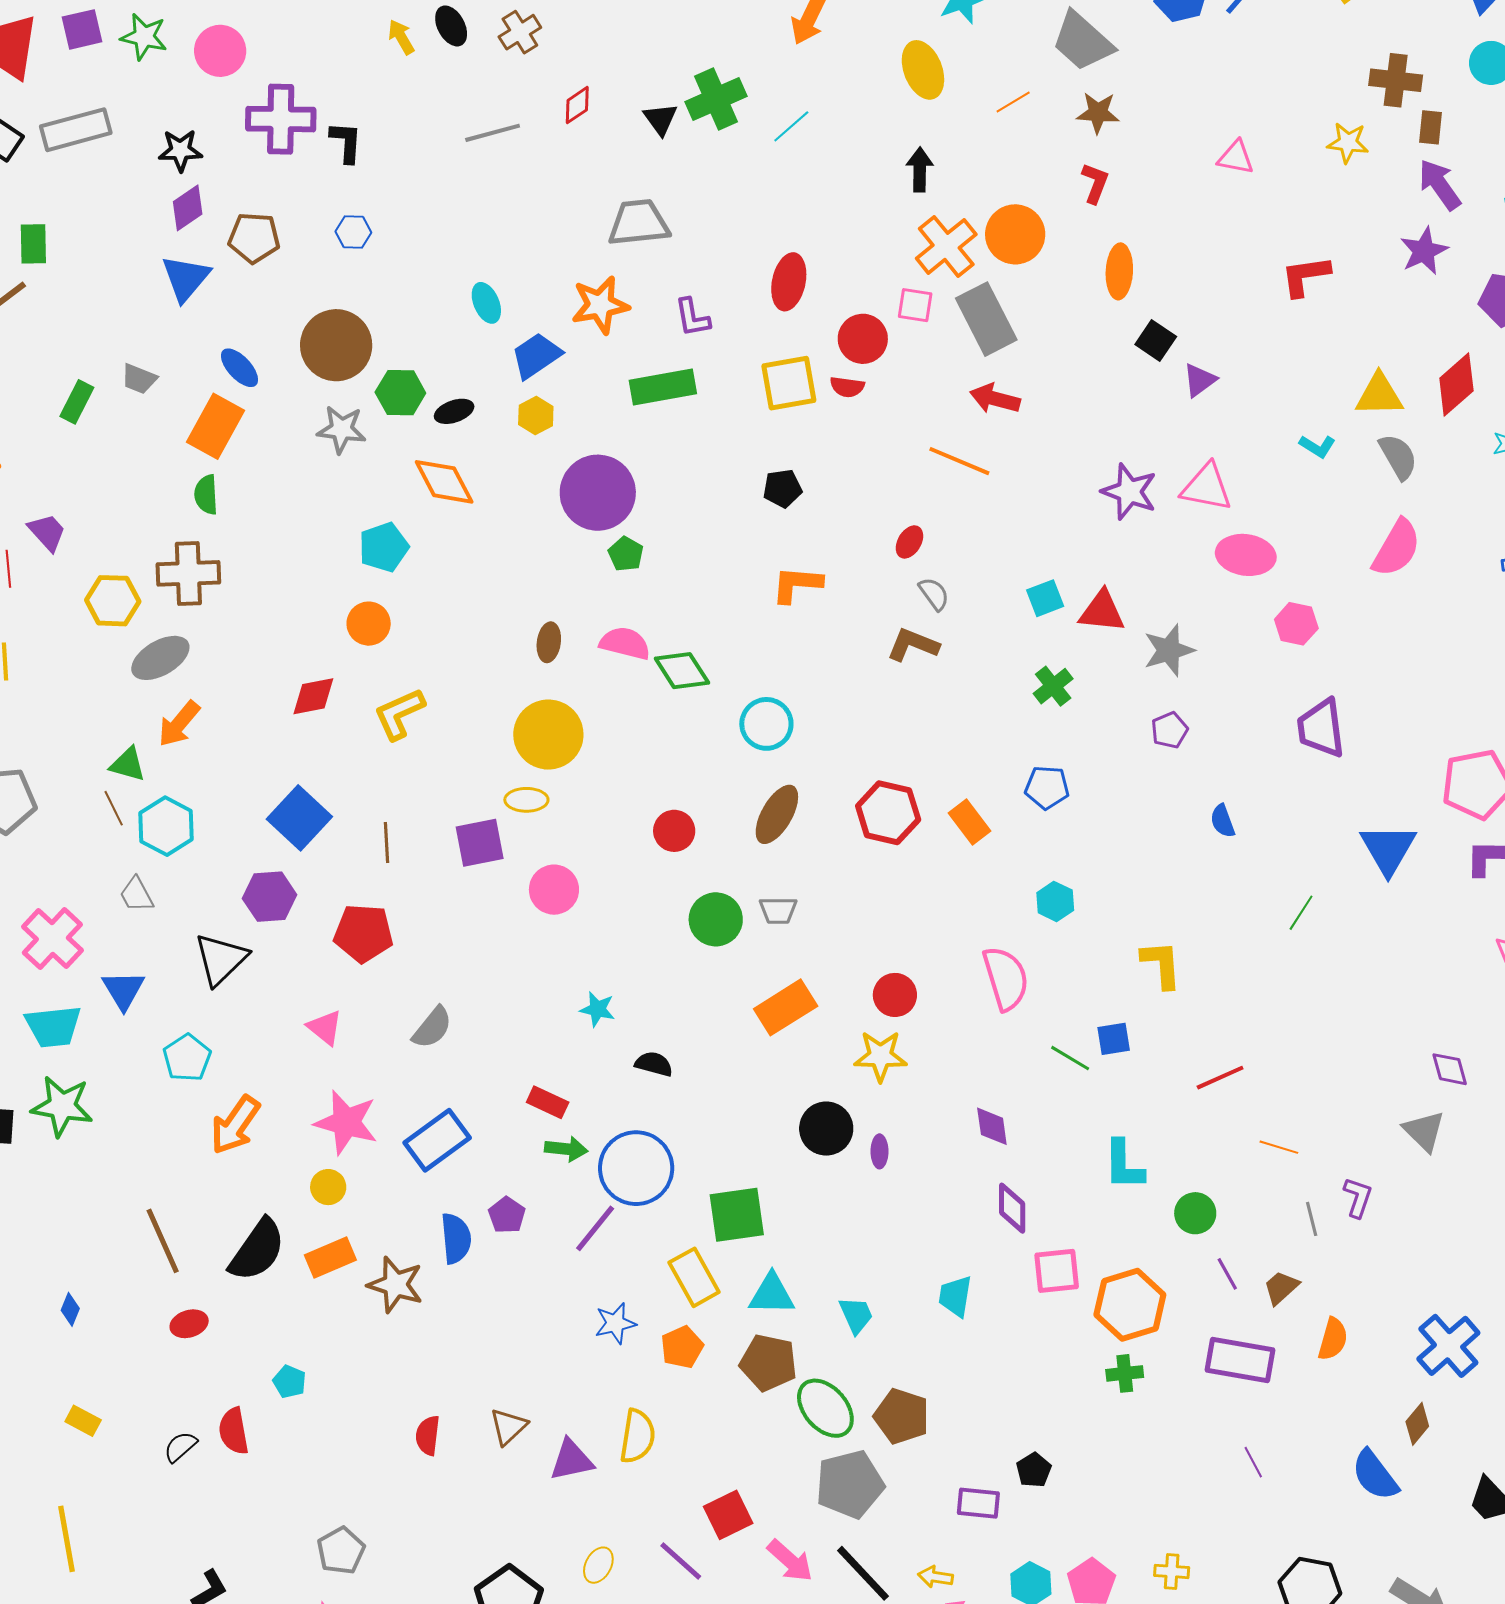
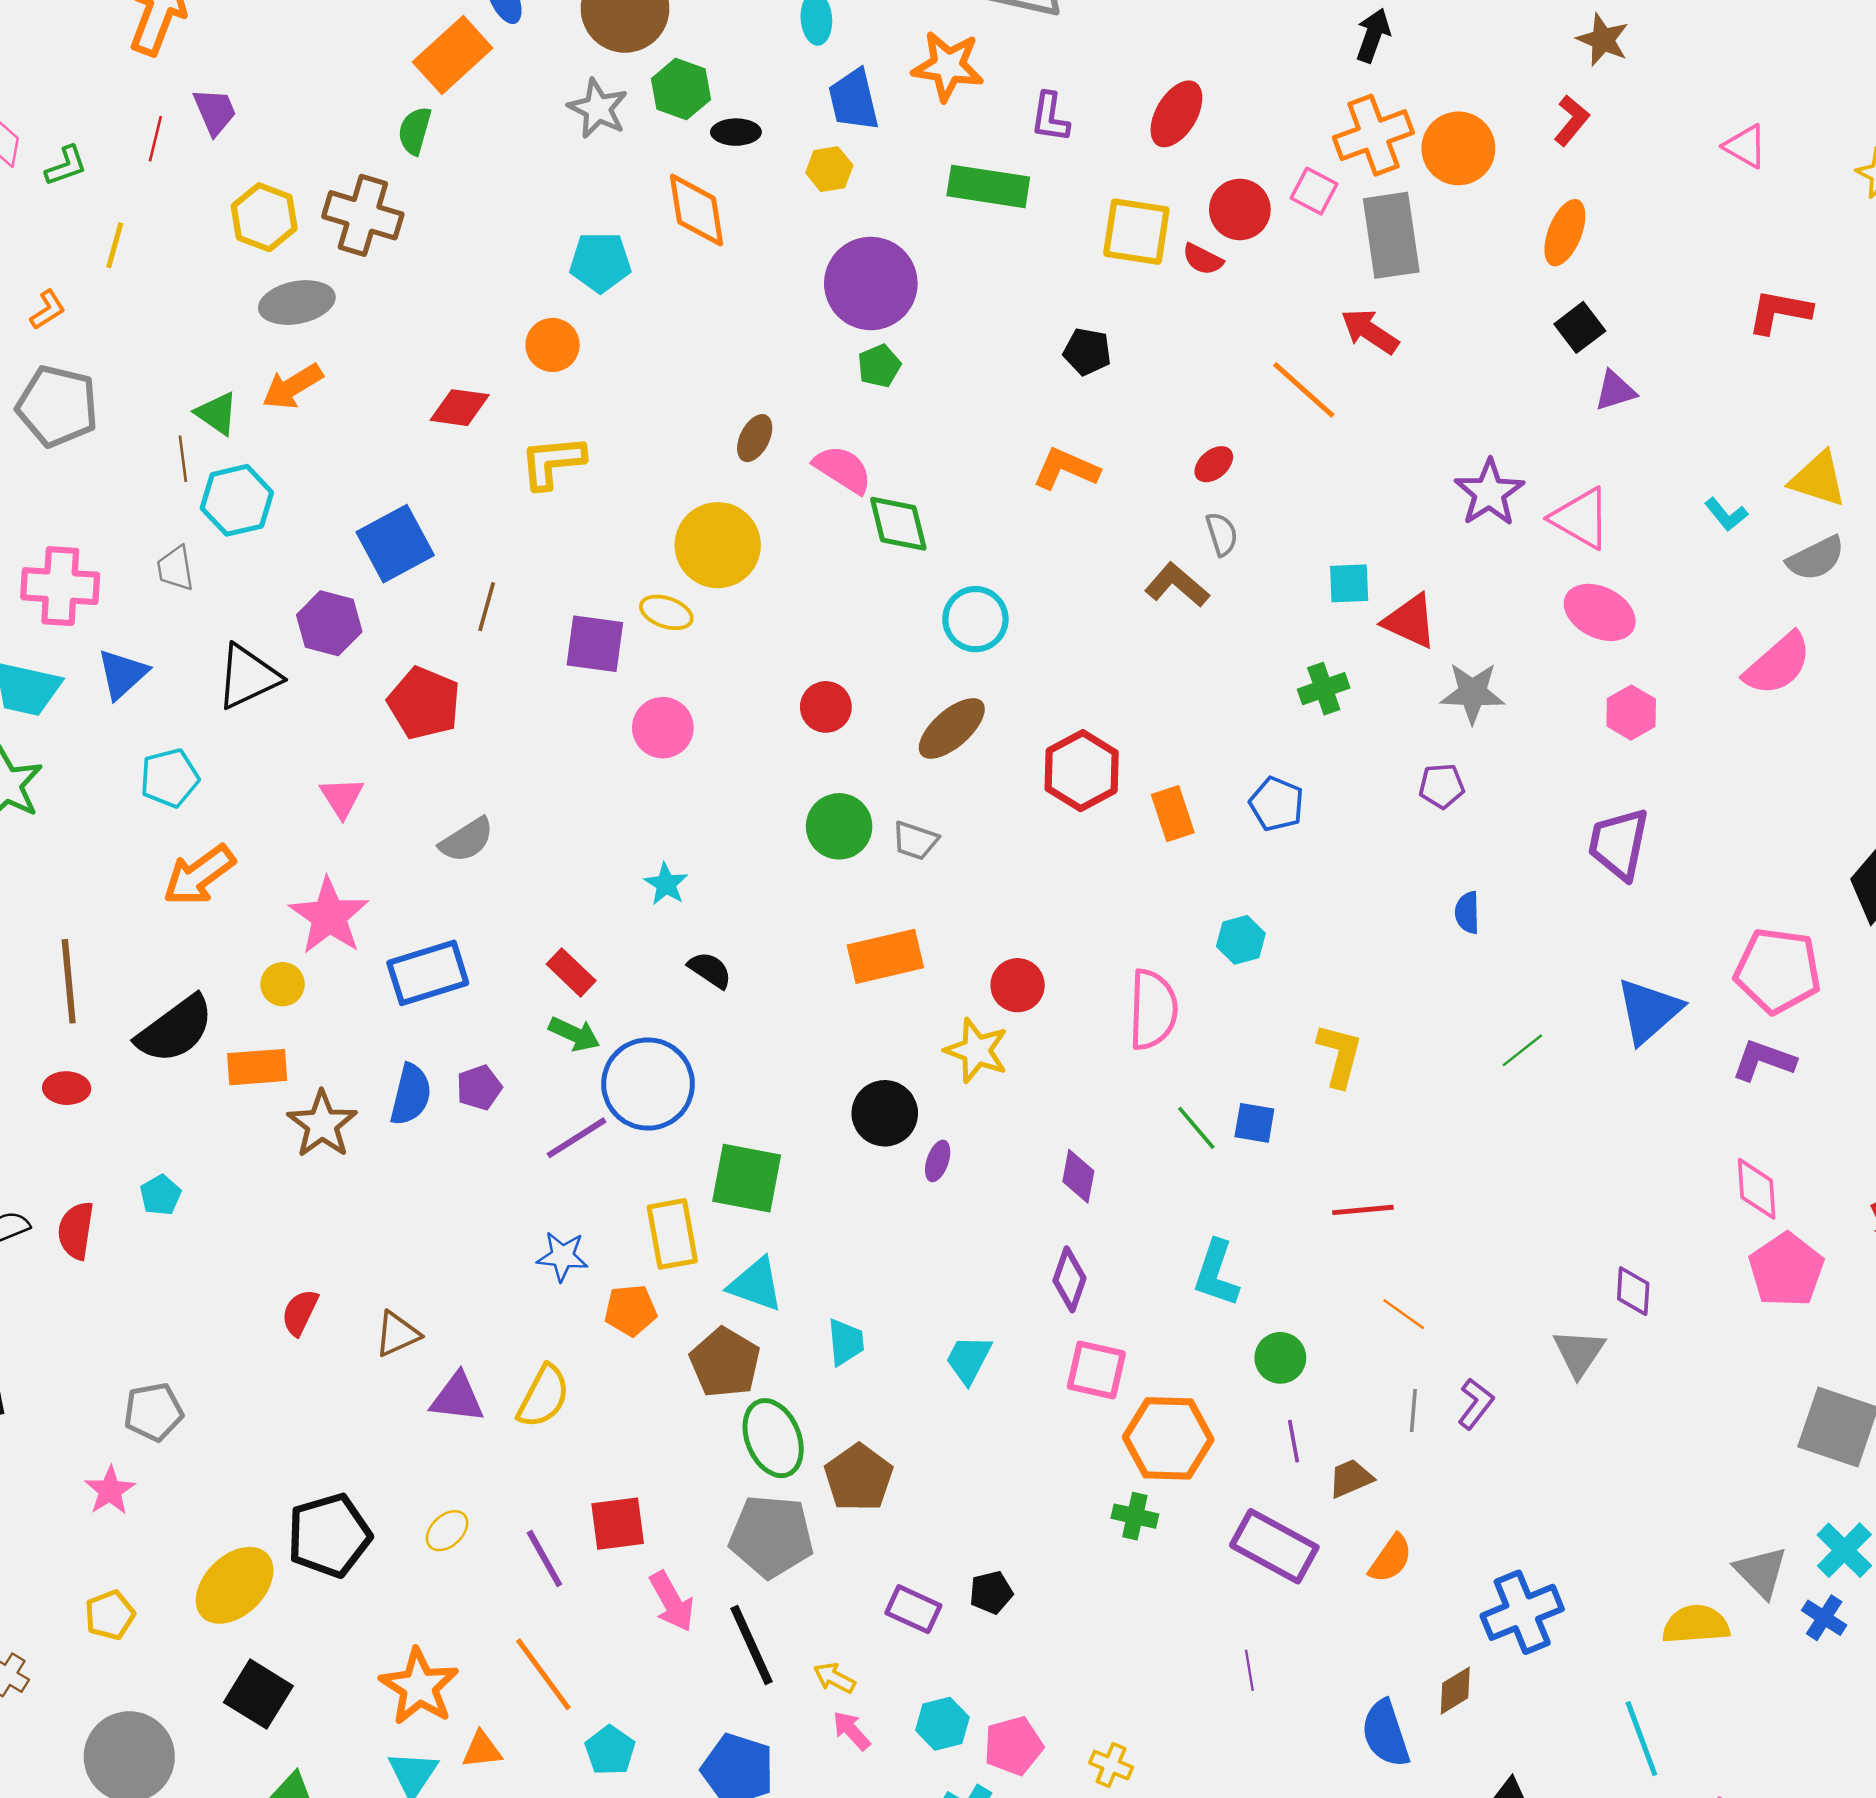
blue trapezoid: (536, 356) -> (854, 100), turned -88
gray semicircle: (1398, 457) -> (1816, 558), turned 75
pink cross: (52, 939) -> (60, 586), turned 32

